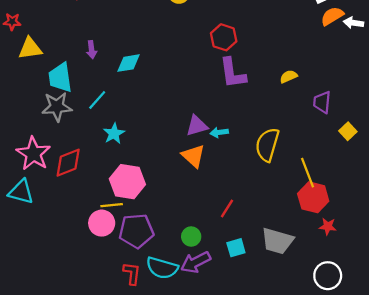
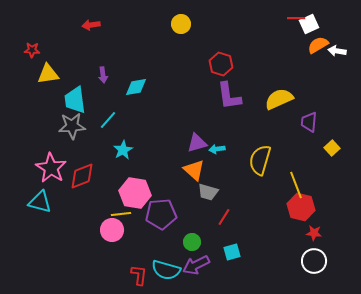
yellow semicircle: (289, 76) -> (279, 99), size x1.8
purple pentagon: (136, 231) -> (161, 214), moved
gray trapezoid: (277, 241) -> (208, 192), moved, size x0.7
white circle: (328, 276) -> (314, 261), moved

